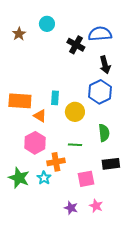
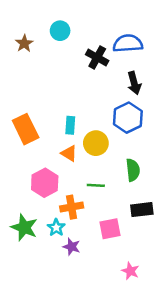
orange rectangle: (20, 101) -> (26, 129), turned 60
orange triangle: (40, 116) -> (69, 153), moved
pink star: (96, 206) -> (130, 271), moved
purple star: (71, 208) -> (72, 247), moved

